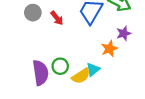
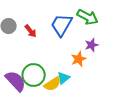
green circle: (60, 66) -> (34, 75), size x1.5
purple semicircle: (40, 73) -> (16, 81), turned -35

